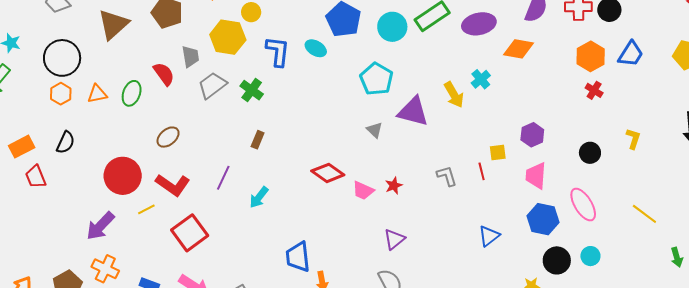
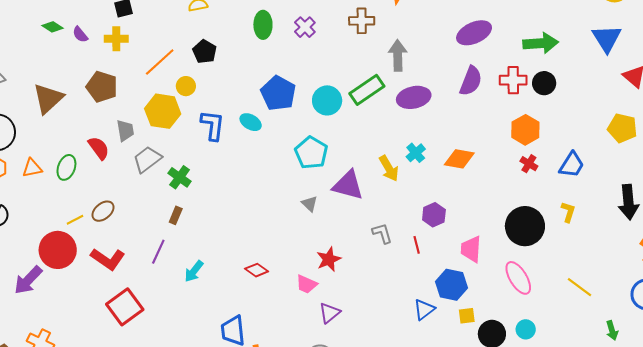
orange diamond: (518, 49) -> (459, 159), moved
blue trapezoid: (631, 54) -> (572, 165), moved
green cross: (252, 90) -> (180, 177), moved
purple hexagon: (532, 135) -> (434, 215), moved
brown rectangle: (258, 140) -> (176, 215), moved
yellow square: (498, 153) -> (467, 316), moved
black circle: (590, 153) -> (525, 226), size x1.8
red diamond: (328, 173) -> (257, 270), moved, size x0.7
gray L-shape: (447, 176) -> (382, 233), moved
red star: (394, 186) -> (329, 259), size x1.4
pink trapezoid: (363, 191) -> (306, 284), moved
yellow line: (146, 209) -> (75, 220), moved
blue hexagon: (543, 219) -> (451, 285), moved
purple arrow: (100, 226) -> (28, 280), moved

